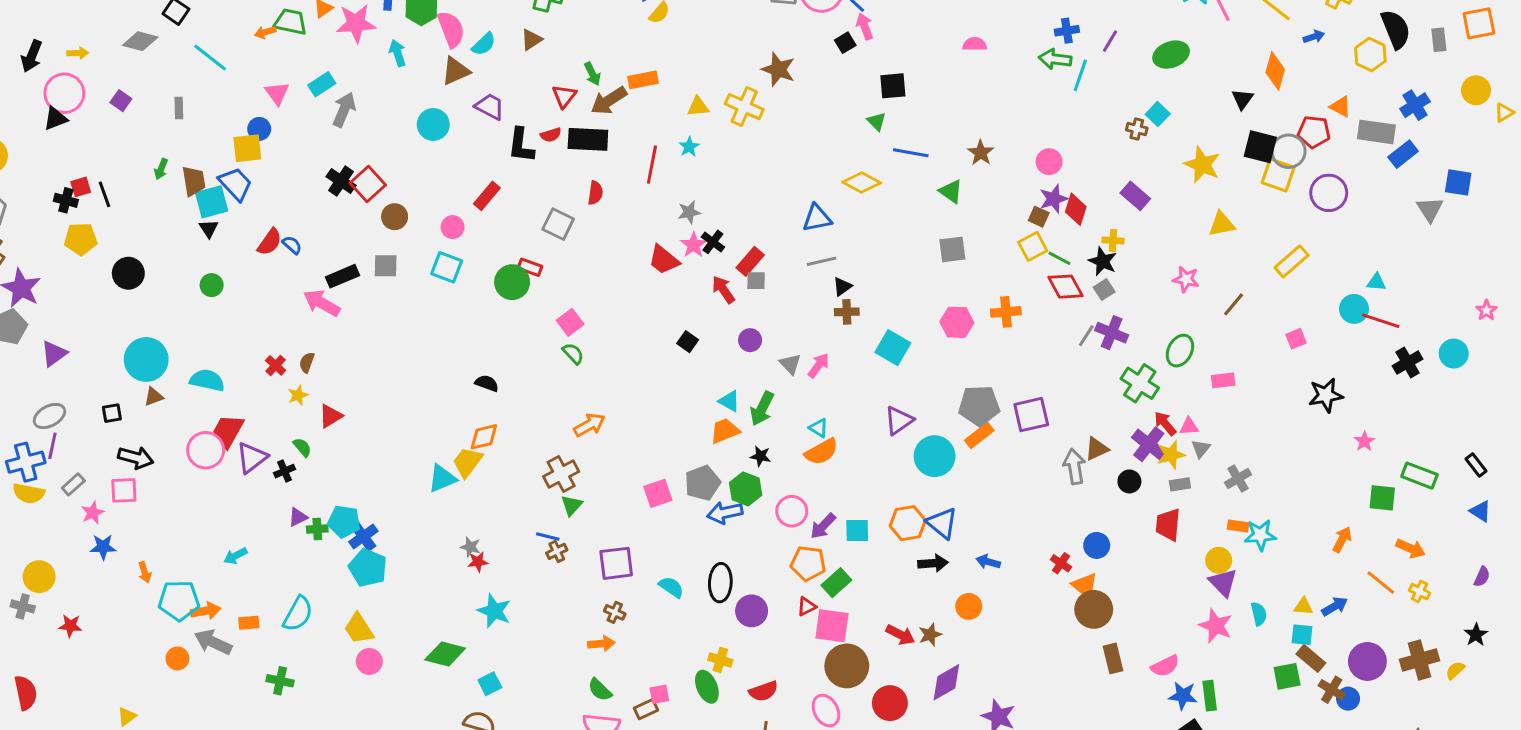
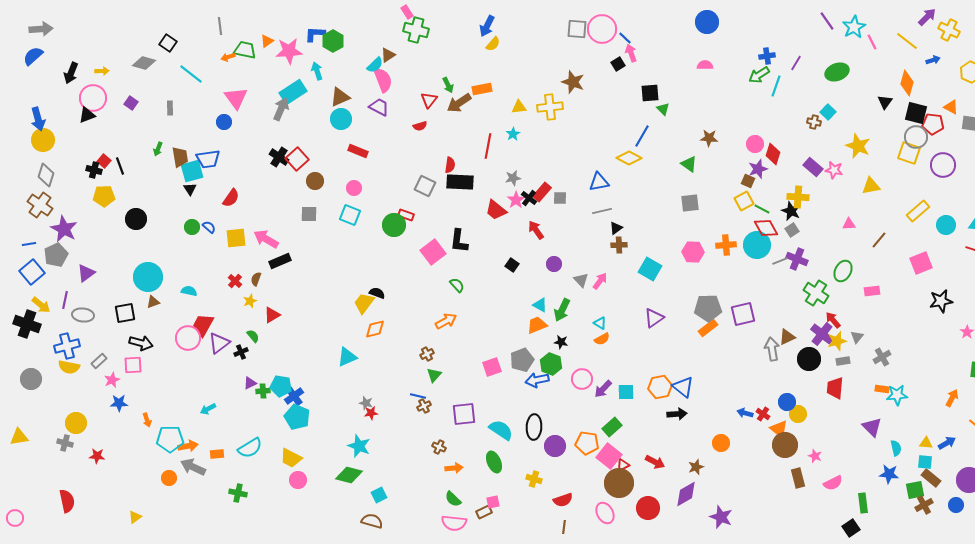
pink semicircle: (451, 29) -> (383, 80), moved
brown triangle: (531, 40) -> (388, 55), moved
green arrow: (1055, 59) -> (759, 75), turned -40
brown triangle: (456, 71) -> (340, 97), moved
cyan rectangle: (322, 84) -> (293, 92), moved, size x1.5
pink triangle: (277, 93) -> (236, 98), size x1.4
yellow cross: (744, 107) -> (550, 107), turned -30
green triangle: (877, 121) -> (663, 109), moved
black rectangle: (588, 139) -> (460, 182), moved
black L-shape: (521, 145) -> (459, 241), moved
black square: (1260, 147) -> (916, 113), moved
yellow square: (247, 148) -> (236, 238), moved
blue line: (911, 153) -> (642, 136), moved, turned -70
brown star: (981, 153) -> (709, 138), turned -30
blue trapezoid: (235, 184) -> (208, 159), turned 125
red square: (81, 187) -> (104, 161), turned -32
red rectangle: (487, 196) -> (358, 151), moved, turned 72
red diamond: (1076, 209) -> (773, 154), moved
yellow cross: (1113, 240) -> (798, 197), size x1.5
blue semicircle: (292, 245) -> (209, 227), moved
red rectangle: (750, 261) -> (542, 192), moved
black rectangle: (343, 276) -> (280, 261), moved
pink star: (1186, 279) -> (834, 170), moved
gray square: (756, 281) -> (560, 198), moved
cyan circle: (1354, 309) -> (946, 225), moved
pink square: (570, 322) -> (433, 252), size x1.4
gray line: (1086, 336) -> (780, 261), turned 35
pink square: (1296, 339) -> (921, 263), size x1.6
green semicircle: (573, 354) -> (457, 285), moved
cyan semicircle: (207, 380) -> (189, 291), size x0.7
black square: (112, 413) -> (125, 313), size x1.5
gray ellipse: (49, 416) -> (83, 315), turned 35
pink triangle: (1189, 426) -> (849, 224), moved
purple line: (52, 446) -> (65, 300), moved
orange semicircle: (821, 452) -> (602, 339), size x0.7
cyan circle: (935, 456) -> (757, 245), moved
yellow trapezoid: (467, 462) -> (364, 303), moved
brown cross: (561, 474) -> (427, 354), size x0.6
black circle: (1129, 481) -> (809, 359), size x1.5
yellow circle: (1219, 560) -> (798, 414), moved
blue arrow: (988, 562) -> (745, 413), moved
orange pentagon: (808, 563) -> (587, 443), moved
cyan semicircle: (671, 587) -> (501, 430), size x1.4
red triangle: (807, 606) -> (623, 465), moved
orange circle: (969, 606) -> (721, 443), moved
cyan star: (494, 611) -> (359, 446), moved
brown cross: (615, 612) -> (439, 447), moved
cyan semicircle: (298, 614) -> (250, 448), turned 30
pink square: (832, 626) -> (609, 456), turned 30
pink star: (1216, 626) -> (815, 456), moved, size x0.6
yellow trapezoid: (359, 629) -> (291, 458), turned -30
brown star: (930, 635) -> (696, 467), moved
green ellipse: (707, 687) -> (494, 462), moved
brown cross: (1332, 690) -> (924, 505), moved, turned 30
blue star: (1183, 696) -> (889, 474), moved

